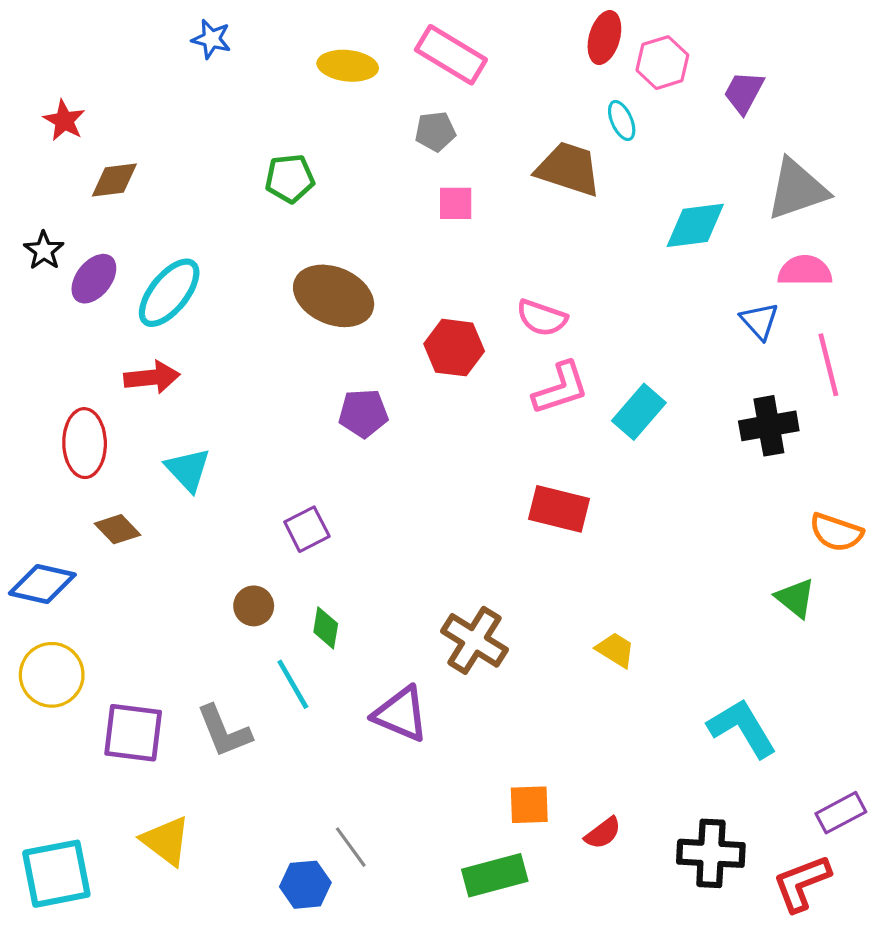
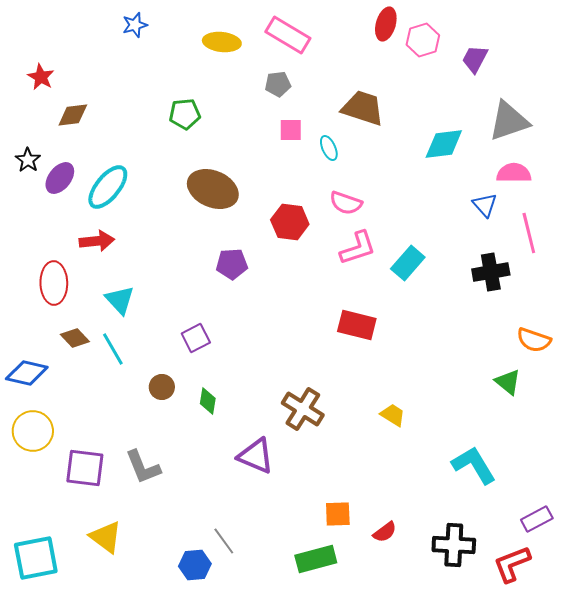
blue star: (211, 39) -> (135, 25), turned -30
cyan ellipse: (622, 121) -> (329, 148), moved
cyan line: (293, 684) -> (113, 349), moved

